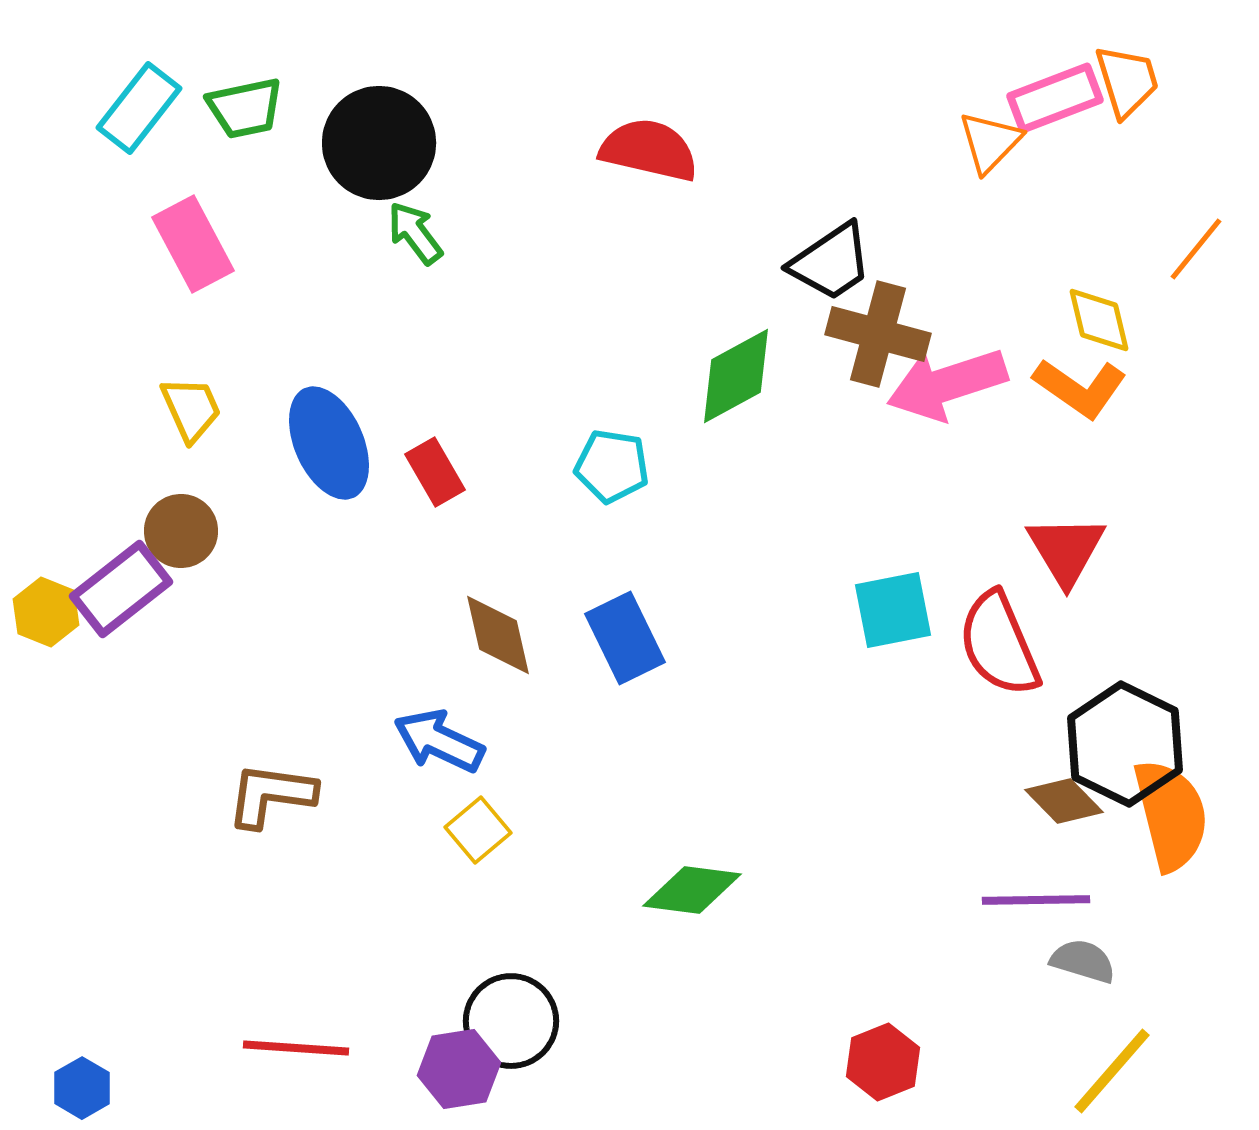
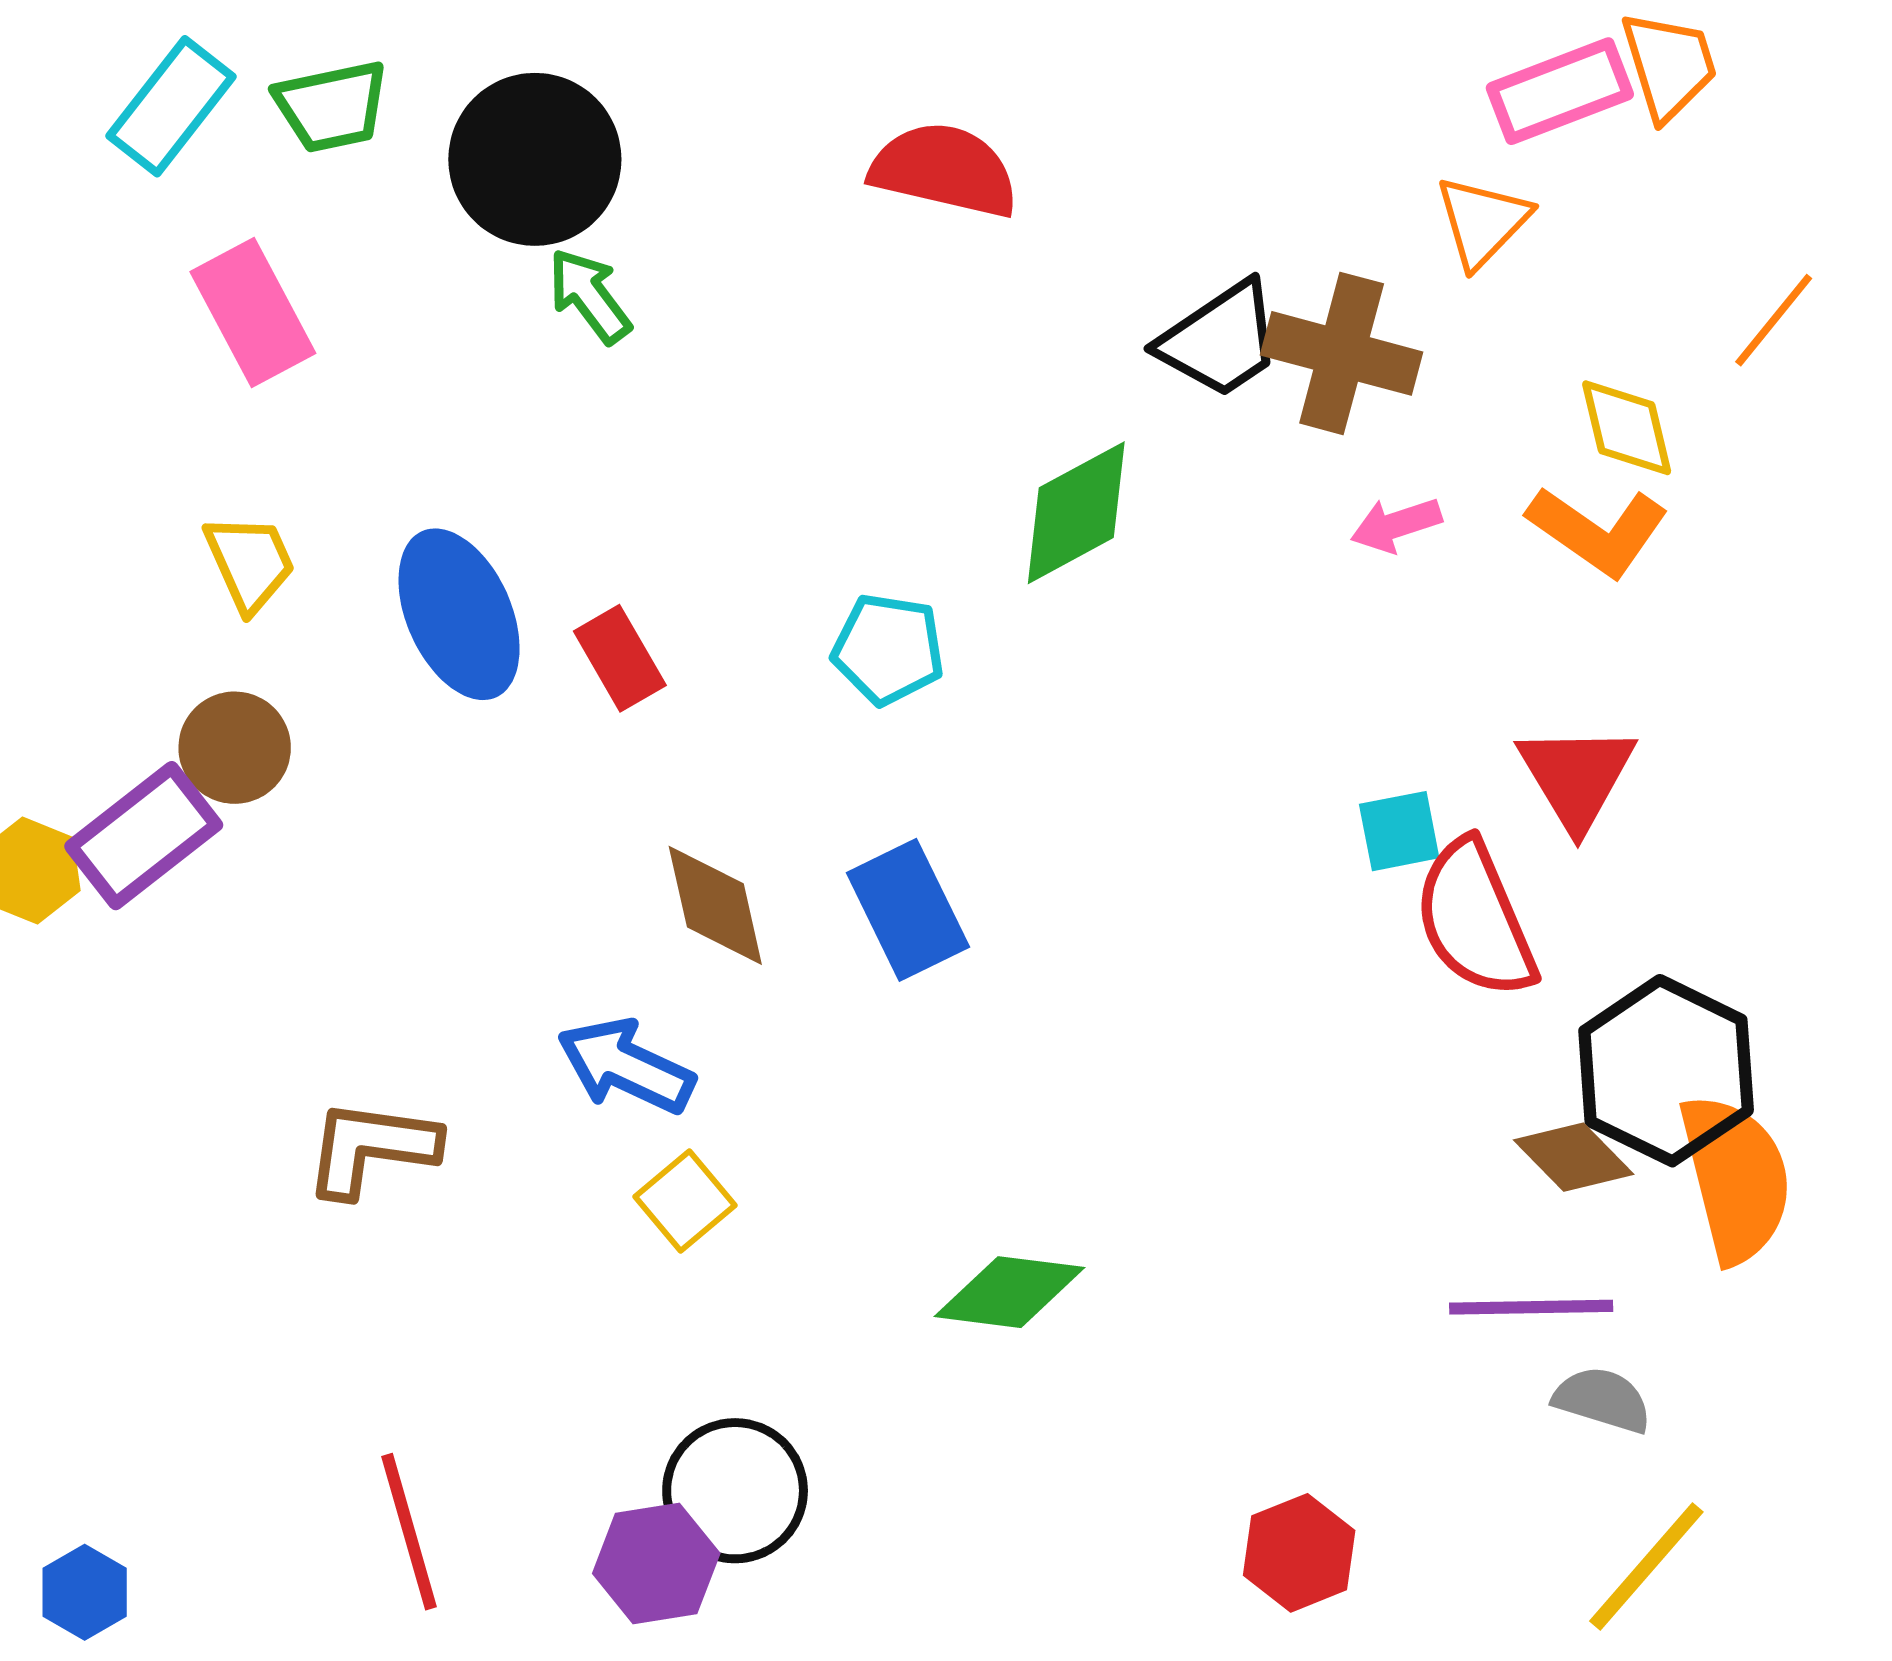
orange triangle: (990, 142) -> (1483, 222), moved
brown cross: (878, 334) -> (1342, 353), moved
pink arrow: (947, 384) -> (1396, 525), size x0.5
cyan square: (893, 610) -> (1399, 831), moved, size x0.7
red line: (296, 1048) -> (409, 1532), turned 70

